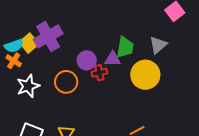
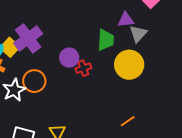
purple triangle: (113, 59) -> (126, 20), moved
orange circle: (66, 82) -> (34, 81), moved

